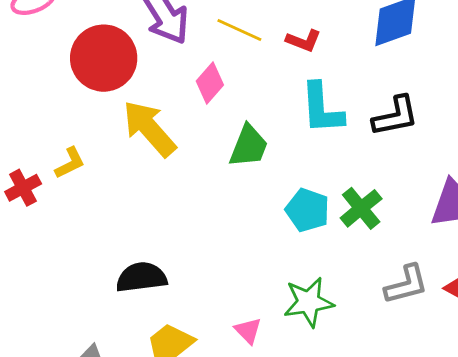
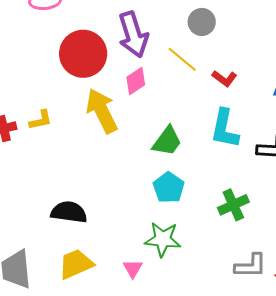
pink diamond: (210, 83) -> (136, 81), moved
cyan pentagon: (307, 210) -> (169, 188), moved
green star: (309, 302) -> (163, 239), moved

